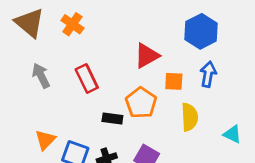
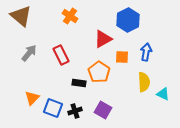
orange cross: (72, 24) -> (70, 16), moved
blue hexagon: (201, 31) -> (128, 20), moved
gray arrow: (41, 76) -> (29, 53), turned 66
yellow semicircle: (190, 117) -> (144, 82), moved

